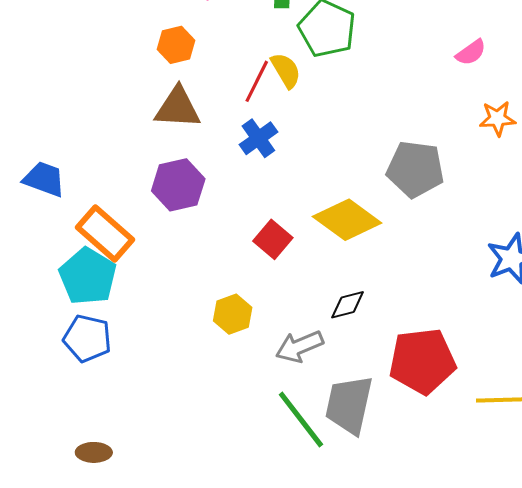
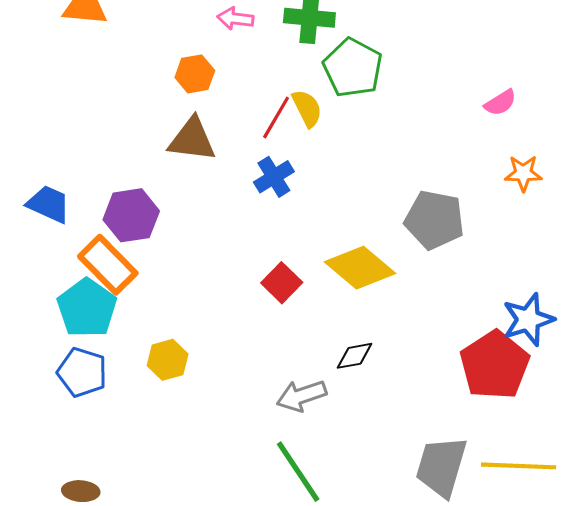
purple hexagon: (178, 185) -> (131, 215), moved
yellow hexagon: (233, 314) -> (168, 360), moved
red pentagon: (422, 361) -> (495, 365), moved, turned -30
gray trapezoid: (349, 405) -> (441, 466), moved

